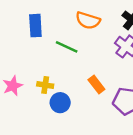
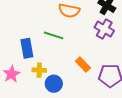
blue rectangle: (35, 26) -> (27, 48), moved

